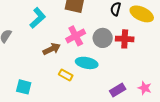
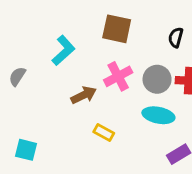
cyan ellipse: (87, 63) -> (158, 115), moved
cyan square: (24, 87) -> (26, 150), moved

